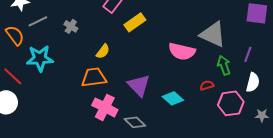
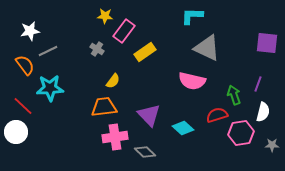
gray cross: (71, 26) -> (97, 49), moved
gray triangle: (213, 34) -> (207, 48), moved
red semicircle: (207, 85) -> (217, 115), size x1.5
pink cross: (105, 107) -> (115, 137), turned -35

